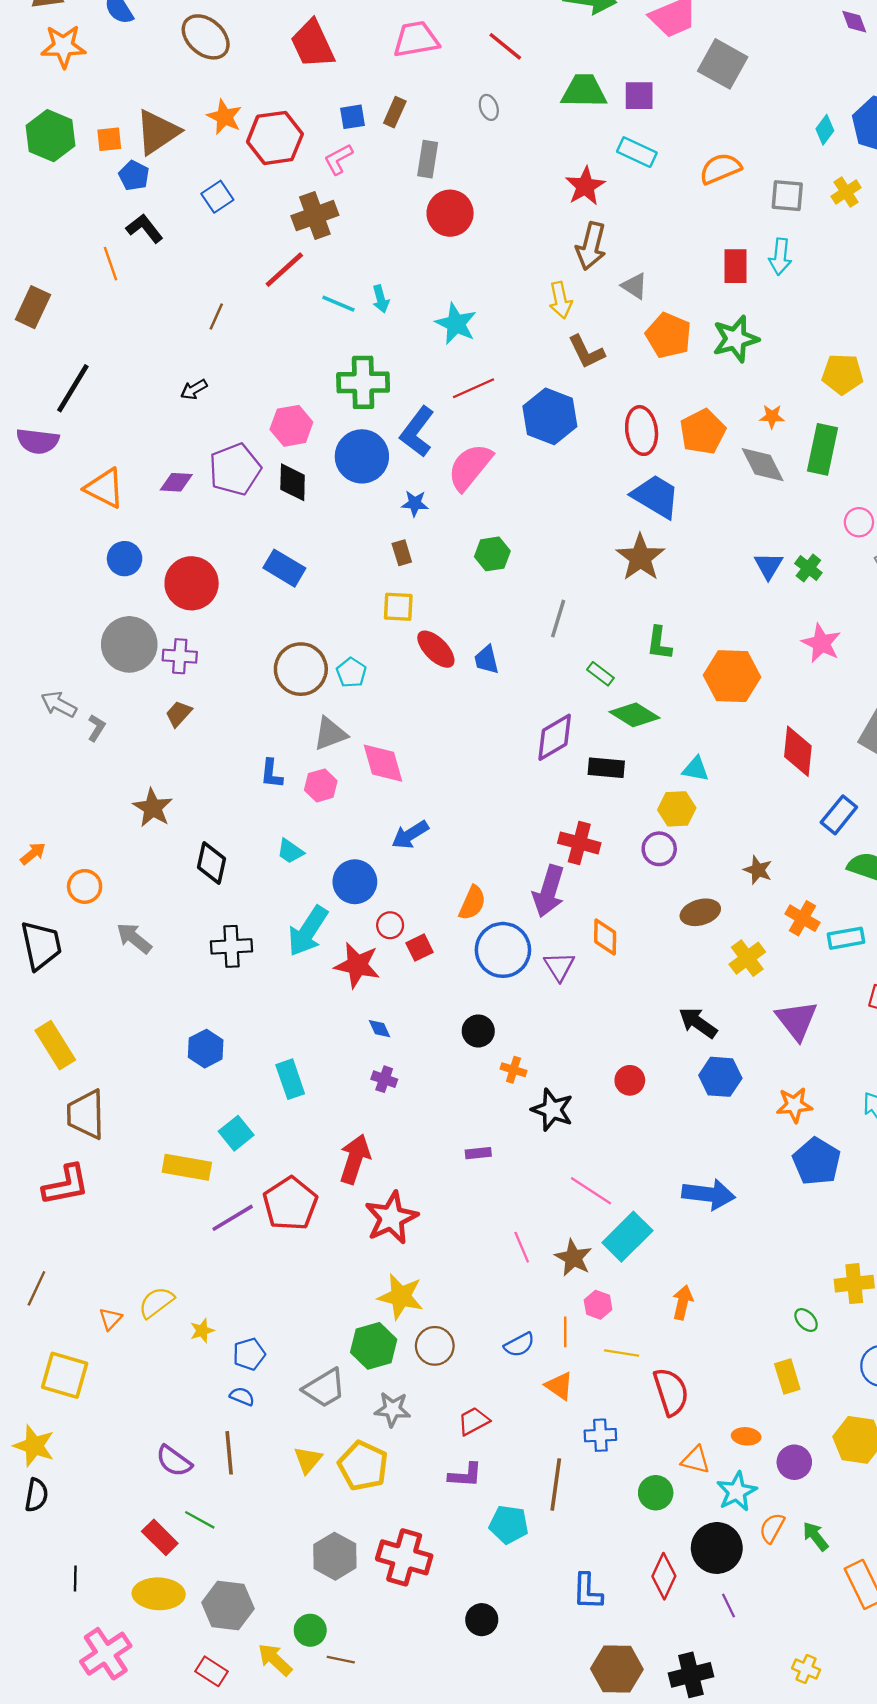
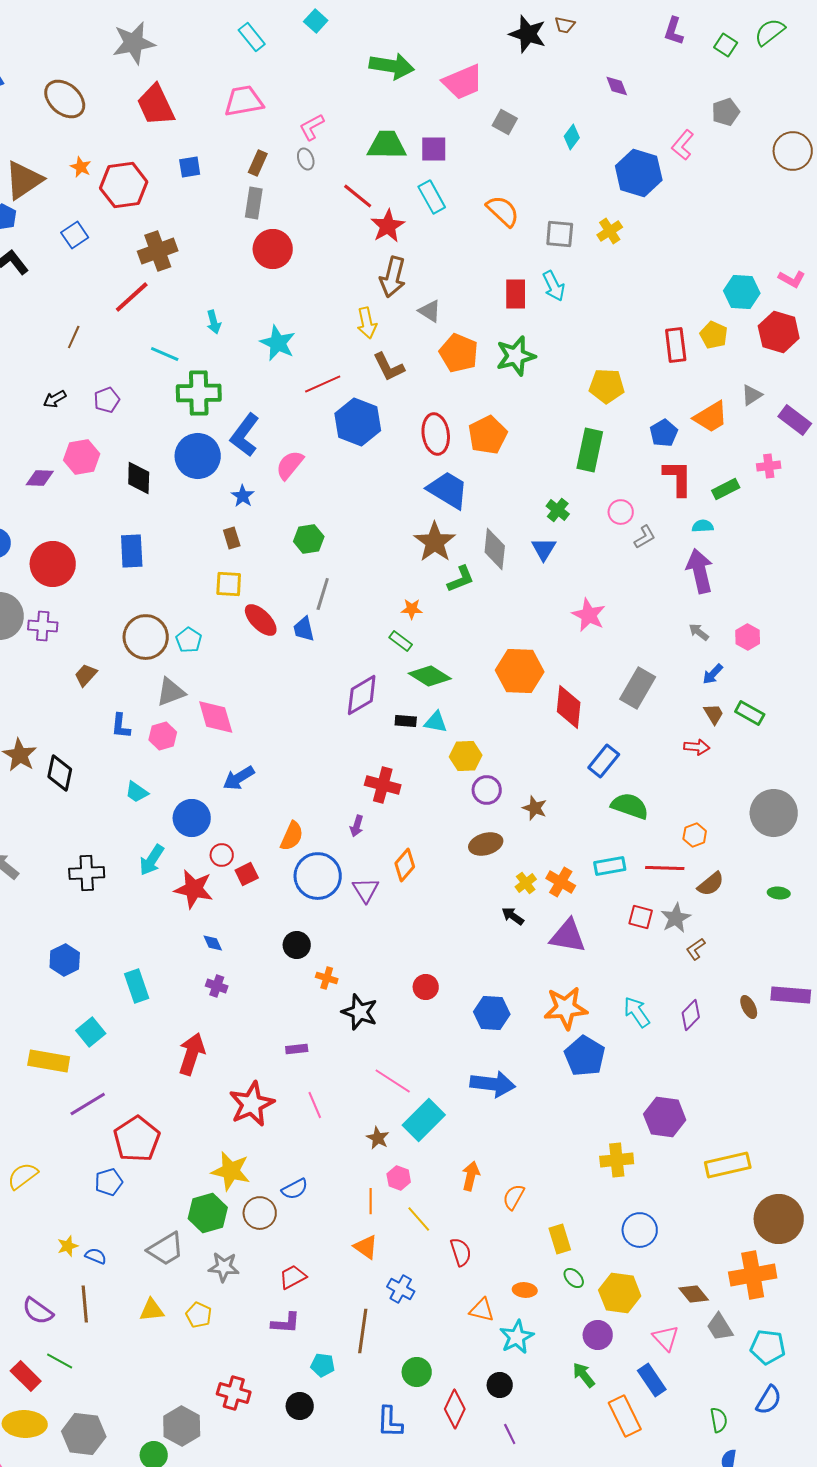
red line: (505, 46) -> (358, 196), moved
gray square: (723, 64) -> (505, 122), size x0.6
brown rectangle: (395, 112) -> (258, 163), moved
orange star: (224, 117) -> (81, 167), size x0.7
cyan diamond: (825, 130) -> (572, 137), moved
cyan rectangle: (637, 152) -> (432, 197), turned 36
pink L-shape: (338, 159) -> (312, 127), moved
orange semicircle: (720, 169) -> (503, 211), turned 66
cyan arrow: (780, 257) -> (554, 286), turned -32
cyan line: (338, 304) -> (165, 354), moved
red line: (474, 388) -> (323, 384), moved
orange star: (772, 416) -> (412, 609), moved
pink hexagon: (291, 426) -> (82, 457), moved
gray diamond: (763, 465) -> (495, 549), moved, turned 33
pink semicircle: (470, 467) -> (290, 465), size x0.7
purple pentagon: (235, 469) -> (107, 400), moved, size x0.6
blue star: (415, 503) -> (243, 496), turned 30
blue rectangle: (284, 568) -> (132, 551), turned 56
green cross: (808, 568) -> (558, 510), moved
gray line: (558, 619) -> (323, 594), moved
green L-shape: (659, 643) -> (461, 579), moved, turned -120
orange hexagon: (732, 676) -> (520, 671), moved
brown trapezoid: (179, 714) -> (86, 675), moved
black rectangle: (606, 768) -> (406, 721), size x0.7
cyan triangle: (696, 769) -> (436, 722), moved
purple circle: (659, 849) -> (487, 790), moved
black diamond: (212, 863) -> (60, 773), moved
purple arrow: (549, 891) -> (357, 826), size x0.5
orange cross: (803, 918) -> (561, 882), moved
cyan arrow: (308, 931) -> (152, 860), size x0.7
orange diamond: (605, 937) -> (405, 865), turned 40
yellow cross: (747, 958) -> (526, 883), size x0.7
purple triangle: (797, 1020) -> (568, 936), turned -42
black arrow: (698, 1023) -> (513, 916), moved, size x0.7
blue hexagon: (720, 1077) -> (492, 1013), moved
orange star: (794, 1105) -> (566, 1008), size x1.4
red pentagon: (290, 1204) -> (137, 1139), moved
red star: (391, 1218) -> (252, 1104), moved
pink line: (522, 1247) -> (315, 1105), moved
brown star: (573, 1258) -> (378, 1138), size x0.7
green ellipse: (806, 1320) -> (574, 1278), moved
yellow star: (202, 1331) -> (68, 1246), moved
blue semicircle: (519, 1345) -> (295, 1189), moved
yellow line: (622, 1353) -> (419, 1219), turned 40
blue pentagon: (249, 1354) -> (109, 1182), moved
red semicircle: (671, 1392) -> (461, 1252), size x0.7
blue cross: (600, 1435) -> (401, 1289), turned 32
yellow triangle: (308, 1460) -> (152, 1310), turned 44
purple circle: (794, 1462) -> (598, 1335), moved
yellow pentagon: (363, 1466) -> (199, 1315), size x0.6
green circle: (656, 1493) -> (417, 1372), moved
cyan pentagon: (509, 1524) -> (323, 1365), size x0.7
orange semicircle: (772, 1528) -> (514, 1197), moved
black circle: (717, 1548) -> (500, 1385), size x0.6
gray hexagon: (335, 1556) -> (182, 1426), moved
red cross: (404, 1557) -> (234, 1393), size x0.7
black circle: (482, 1620) -> (300, 1406), moved

